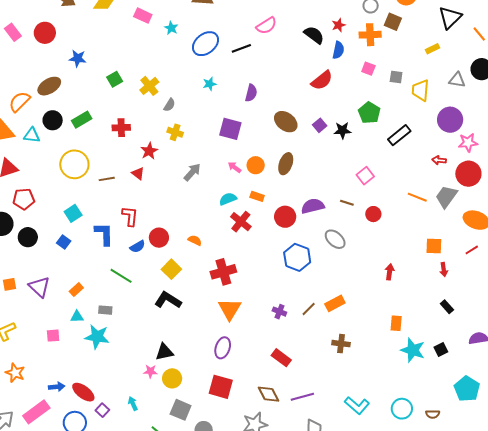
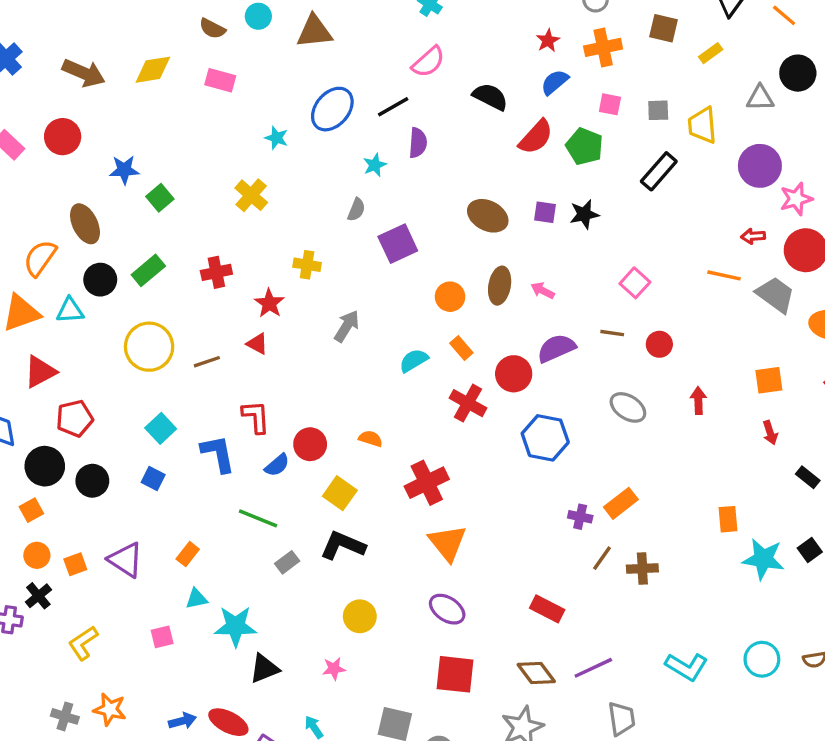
brown square: (393, 22) -> (664, 28), moved
cyan star: (171, 28) -> (276, 138), moved
black semicircle: (314, 35) -> (490, 97), moved
blue semicircle: (338, 50) -> (555, 82), turned -132
green square: (115, 79) -> (160, 198), moved
cyan star: (210, 84) -> (375, 165), moved
brown ellipse: (49, 86) -> (85, 224), turned -75
purple semicircle: (251, 93) -> (418, 143), moved
gray semicircle: (169, 105) -> (356, 210), moved
green pentagon: (369, 113) -> (585, 146), moved
purple square: (320, 125) -> (545, 212), turned -32
purple square: (230, 129) -> (398, 244), turned -30
black rectangle: (399, 135) -> (659, 171), moved
pink arrow: (234, 167) -> (543, 291), moved
orange rectangle: (257, 196) -> (461, 348), turned 40
orange line: (417, 197) -> (724, 275), moved
gray trapezoid: (446, 197) -> (775, 295), turned 100
red cross: (241, 222) -> (468, 403), moved
gray ellipse: (335, 239) -> (628, 407), moved
red arrow: (444, 270) -> (770, 433), moved
red arrow: (390, 272) -> (698, 401), moved
brown line: (309, 309) -> (602, 558), moved
gray rectangle: (105, 310) -> (287, 562), moved, turned -32
purple cross: (279, 312) -> (580, 517), moved
purple ellipse: (223, 348) -> (447, 609), turned -65
black triangle: (164, 352) -> (264, 669), moved
yellow circle: (172, 378) -> (360, 616), moved

